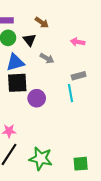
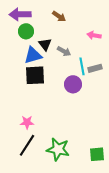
black triangle: (29, 40) -> (45, 44), moved
cyan line: (70, 93) -> (82, 66), moved
purple circle: (37, 98) -> (73, 84), moved

